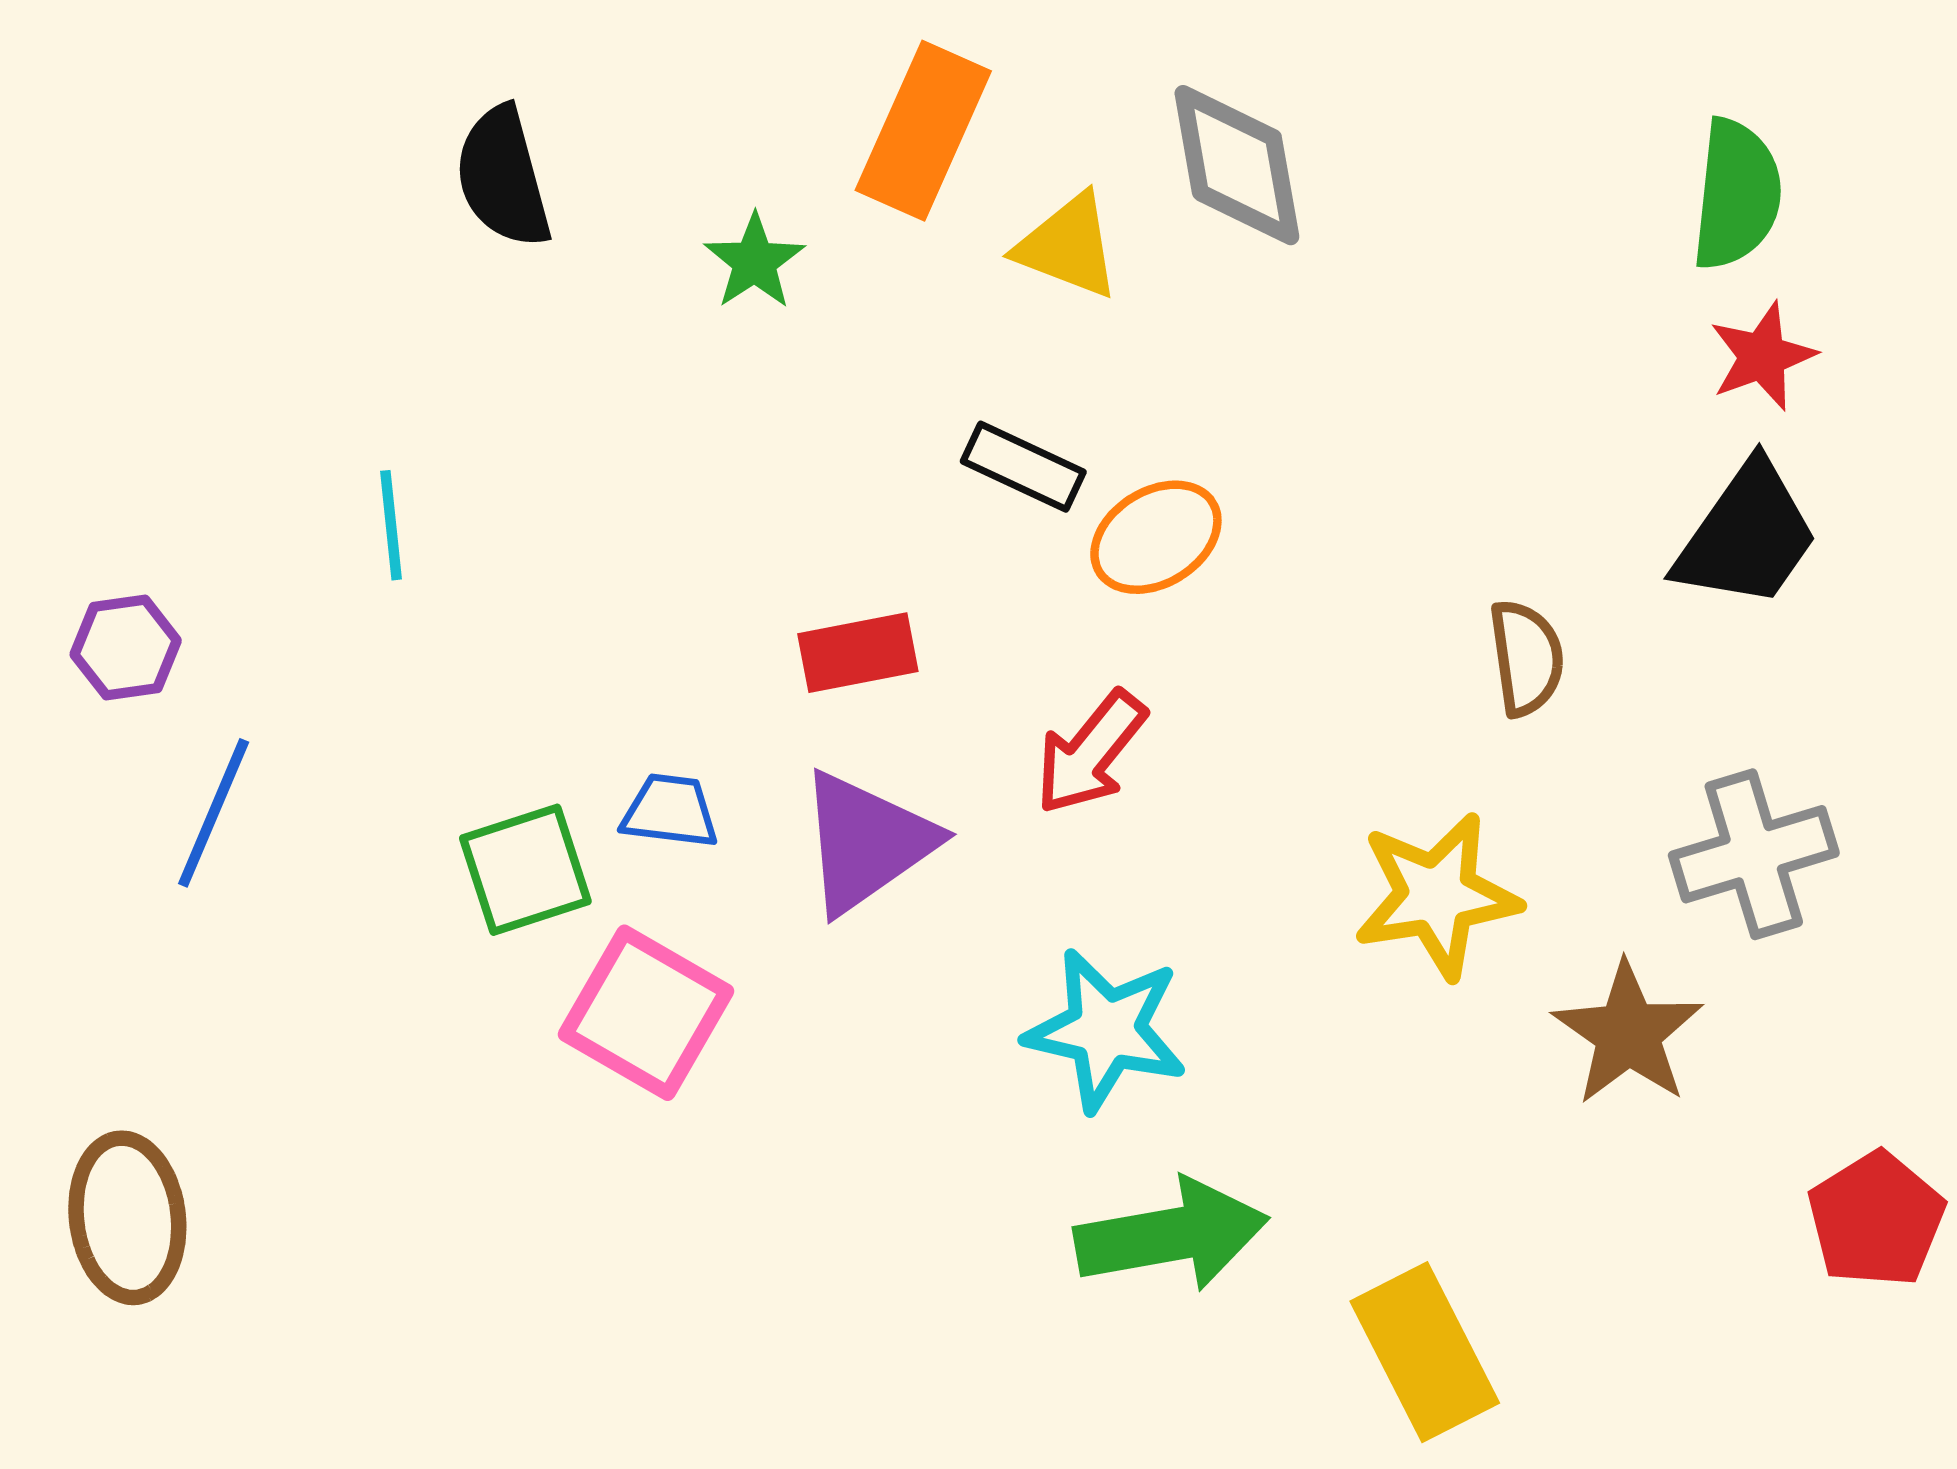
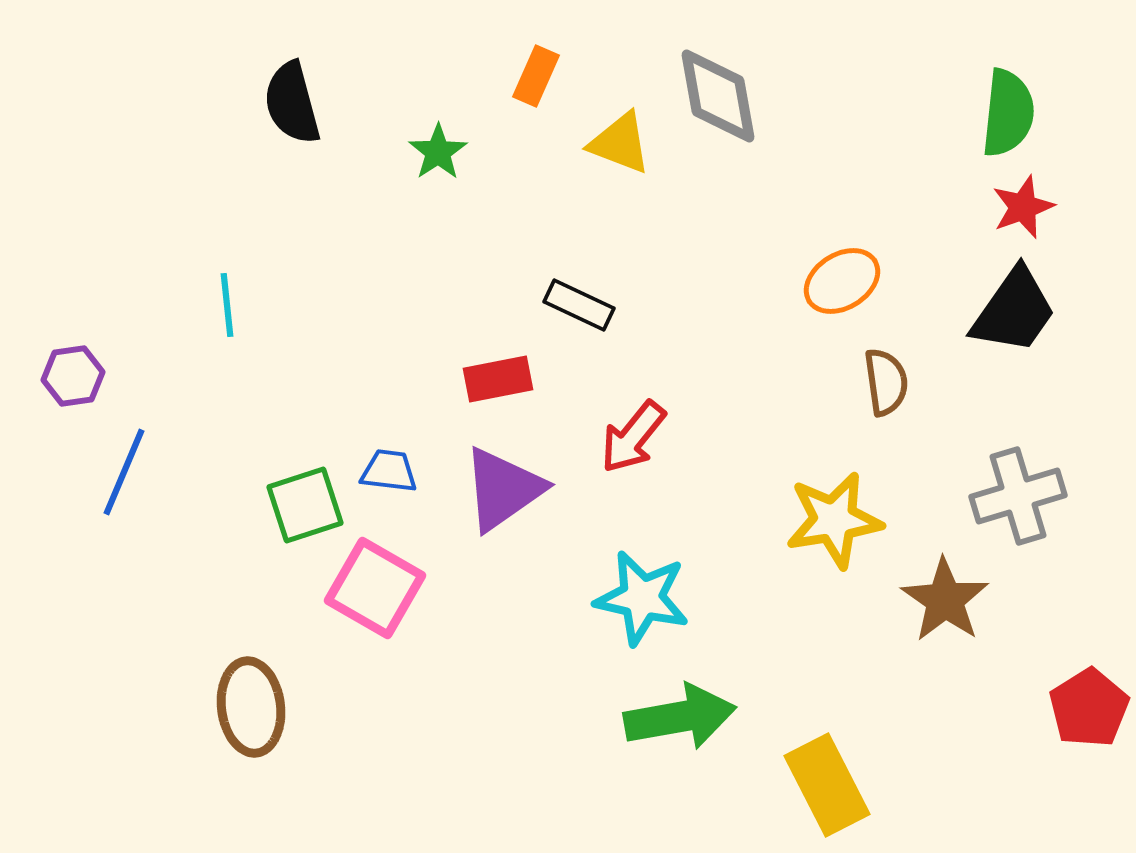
orange rectangle: (923, 131) -> (536, 76), size x0.6
black rectangle: (1023, 467) -> (579, 305), moved
orange ellipse: (1156, 537) -> (842, 281), moved
brown ellipse: (127, 1218) -> (251, 707), moved

